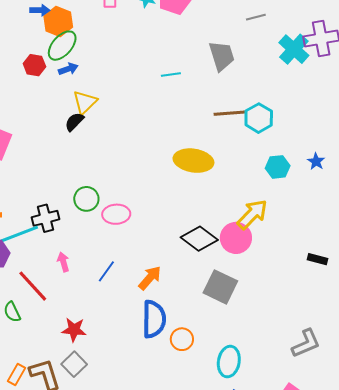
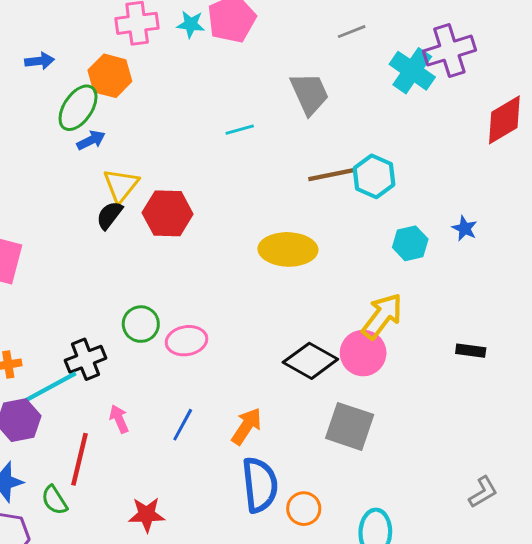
orange hexagon: (58, 22) -> (110, 76), moved
red hexagon: (34, 65) -> (168, 213), moved, size x1.5
black rectangle: (318, 259) -> (471, 351), moved
red line: (33, 286) -> (79, 459), turned 63
gray L-shape: (306, 343) -> (483, 492), size x0.7

